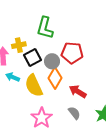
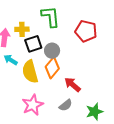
green L-shape: (45, 28) -> (51, 17), turned 150
red pentagon: (72, 53) -> (86, 31), moved
gray semicircle: (74, 113) -> (66, 105), turned 80

